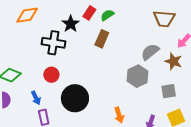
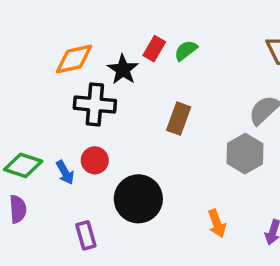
orange diamond: (27, 15) -> (74, 59), moved
brown rectangle: (102, 39) -> (179, 119), moved
blue arrow: (36, 98) -> (65, 173), moved

